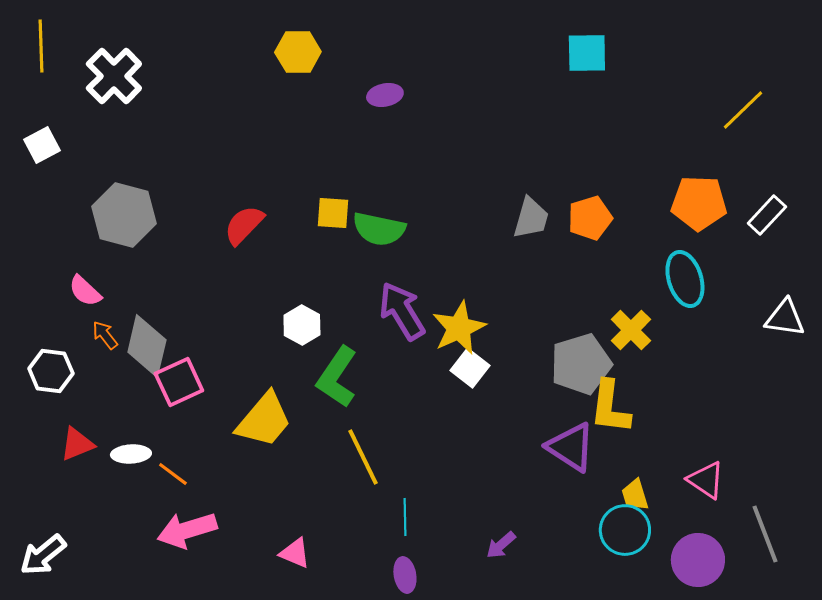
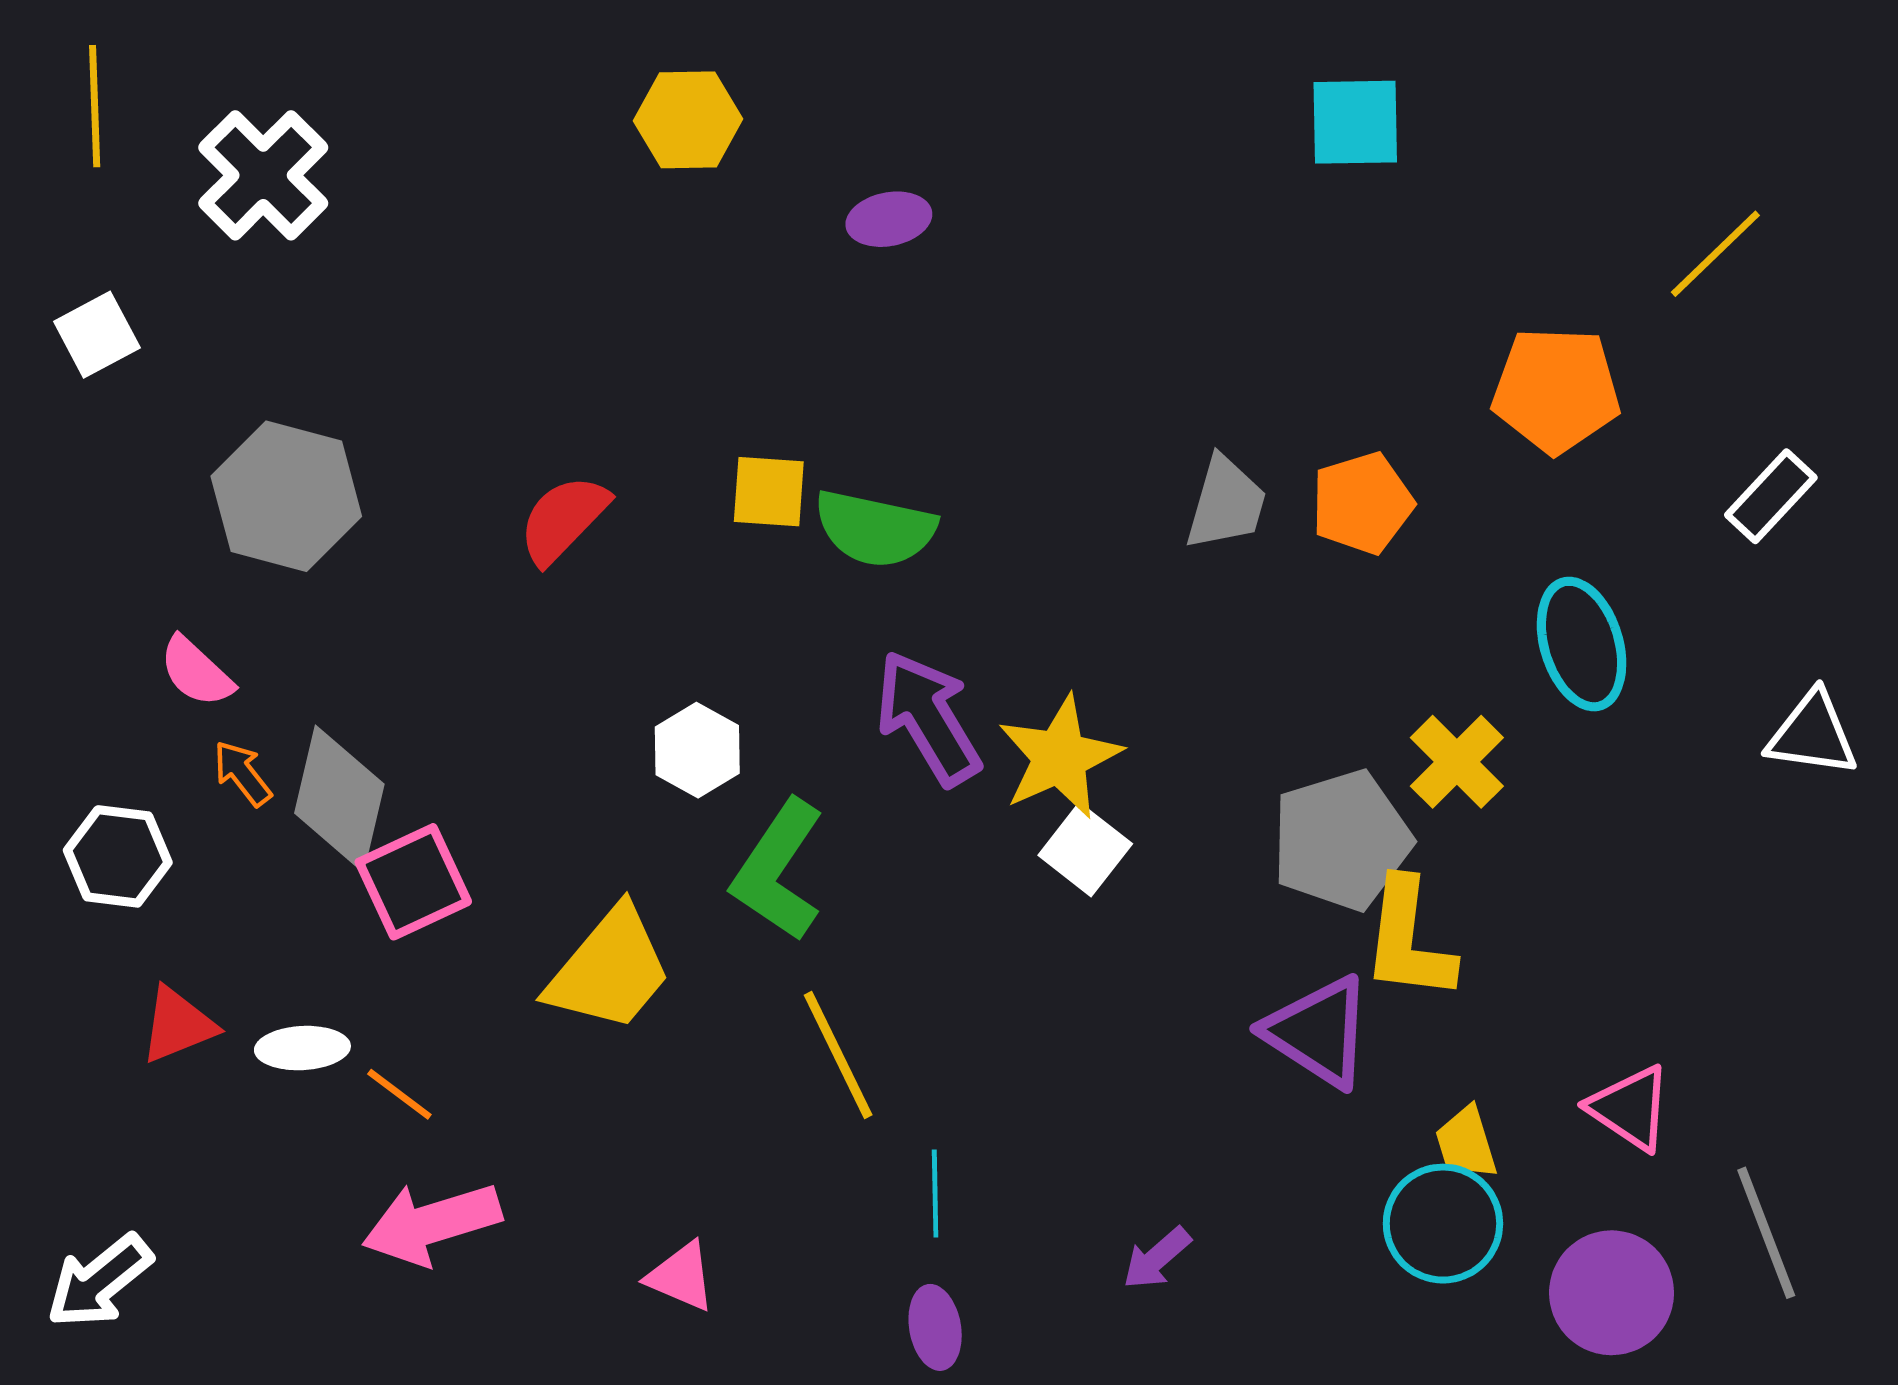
orange pentagon: (699, 203) -> (1556, 390), moved

